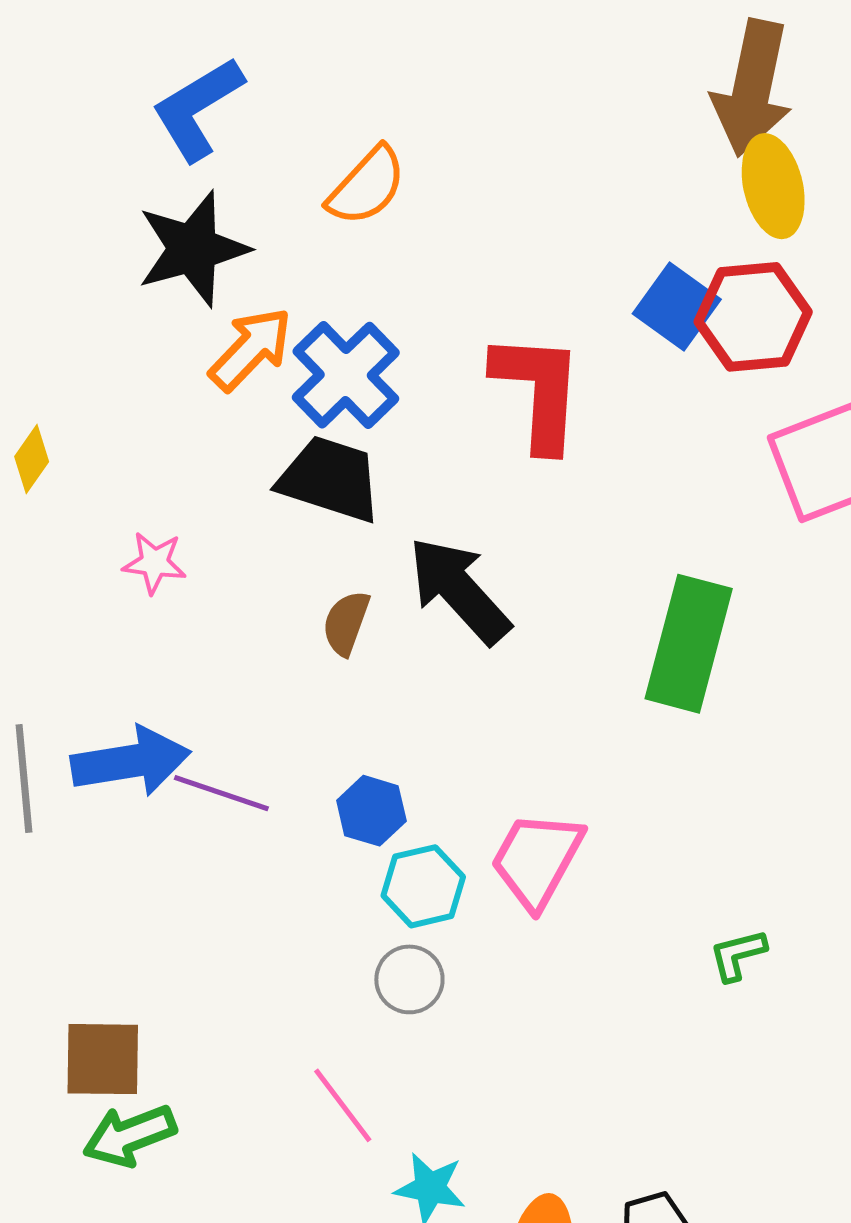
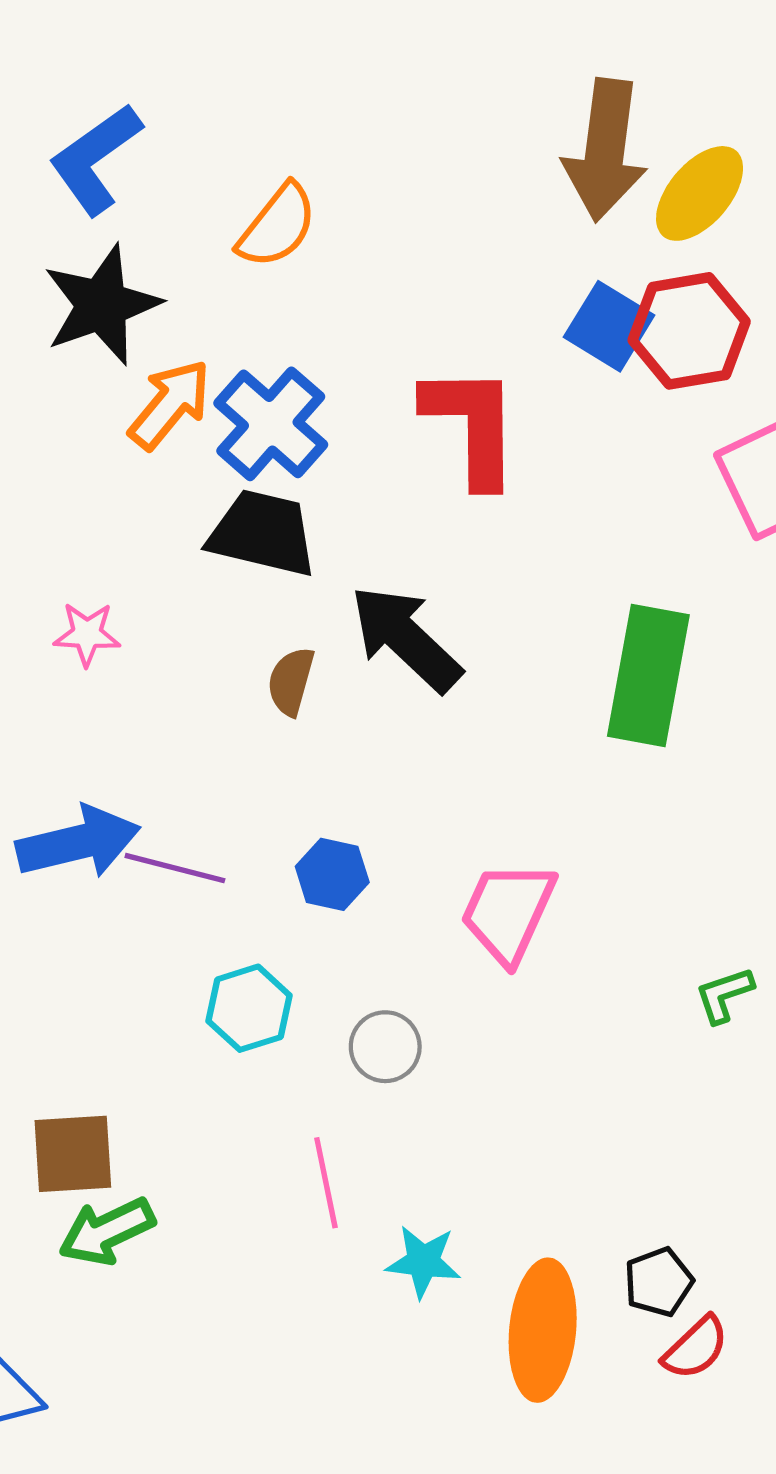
brown arrow: (752, 88) -> (605, 150), moved
yellow ellipse: (773, 186) -> (700, 193), turned 58
cyan hexagon: (423, 886) -> (249, 1008), moved
pink line: (343, 1105) -> (326, 1183), turned 30

